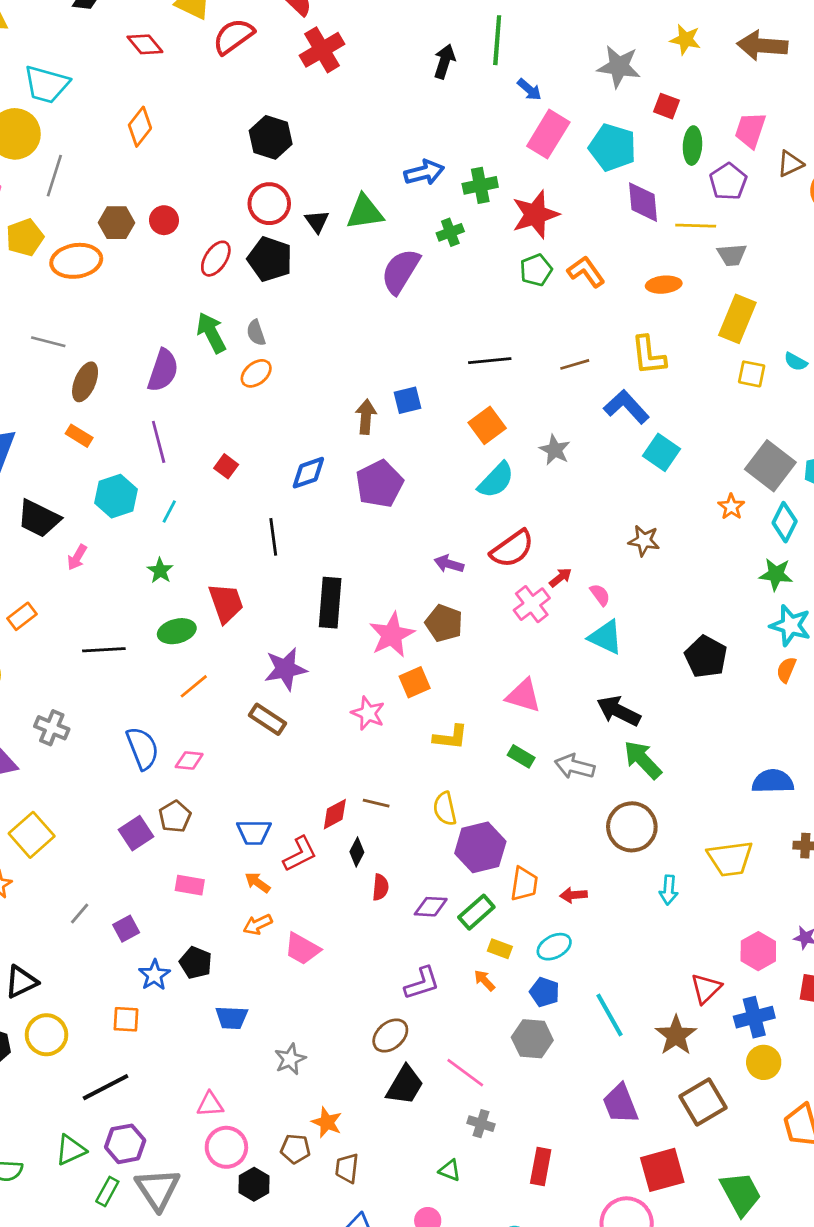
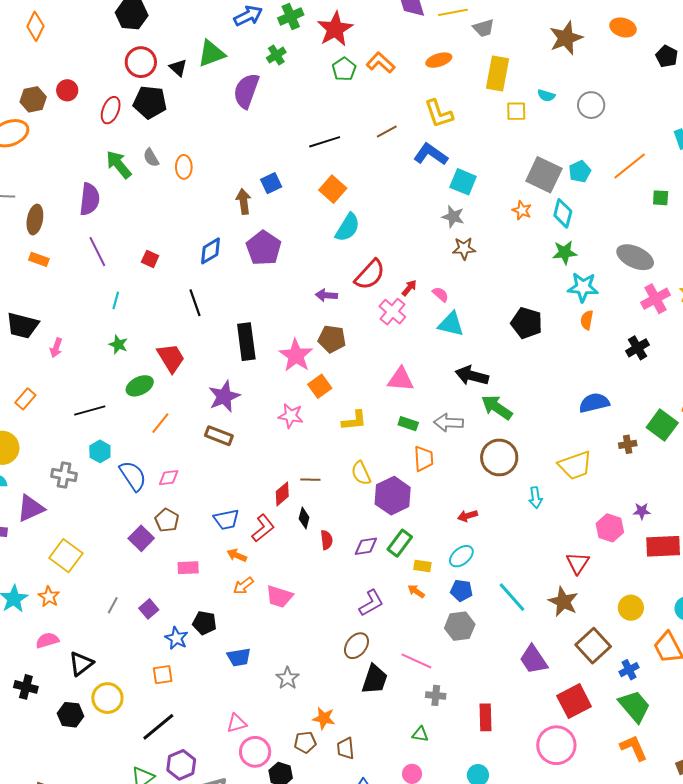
orange ellipse: (256, 373) -> (184, 167), moved, turned -40
gray star: (555, 450) -> (453, 217), moved
cyan hexagon: (116, 496) -> (100, 451), moved, size x0.7
orange trapezoid: (524, 884) -> (424, 459), moved
blue cross: (754, 1017) -> (629, 670), moved, size x0.7

